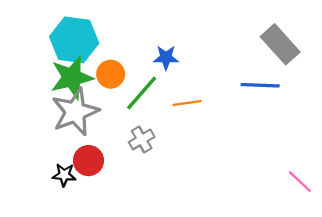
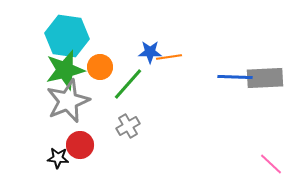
gray rectangle: (280, 44) -> (265, 78), moved, turned -51
orange line: (187, 103) -> (169, 57), moved

